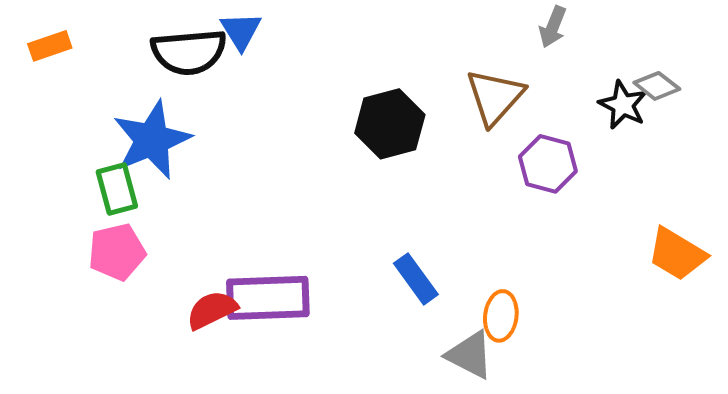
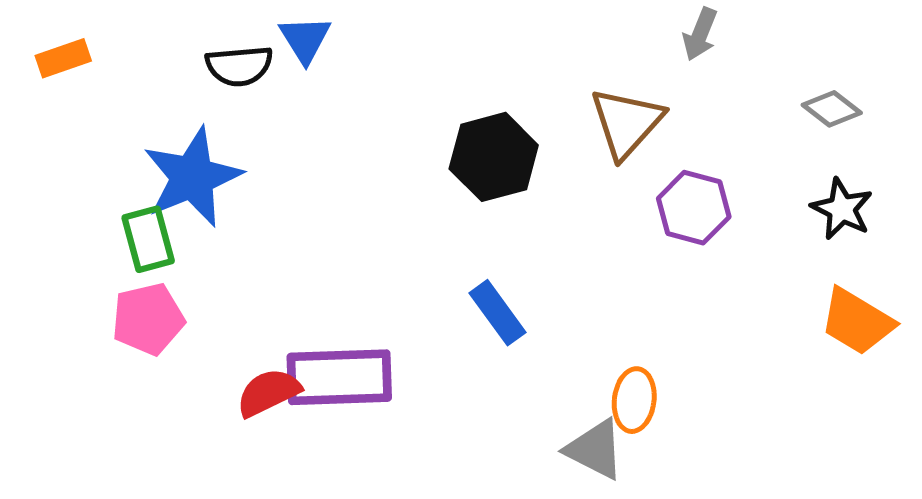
black semicircle: (189, 52) -> (239, 66), size x0.7
black star: (623, 105) -> (842, 209), moved
blue rectangle: (416, 279) -> (497, 313), moved

